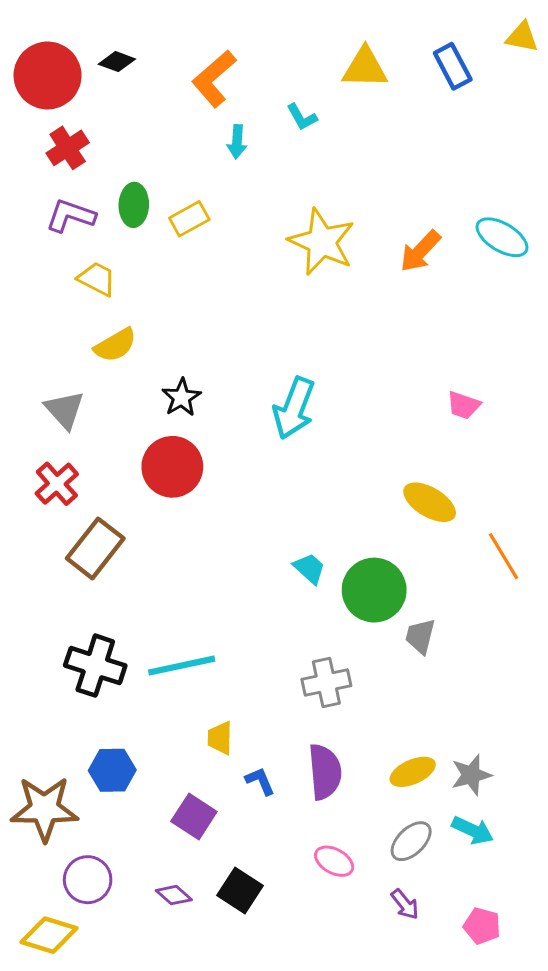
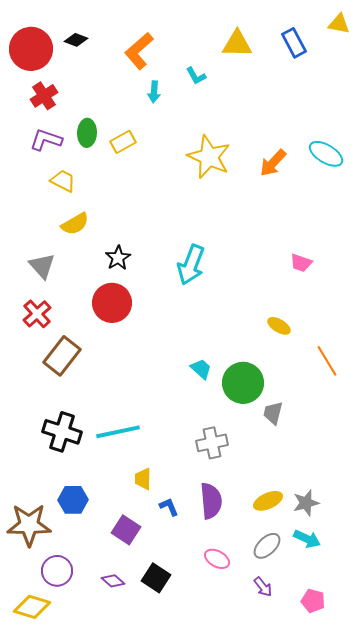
yellow ellipse: (430, 502) -> (279, 326), size x0.7

